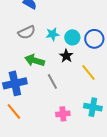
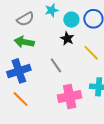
cyan star: (53, 34) -> (52, 10), moved
green arrow: (35, 60) -> (24, 42), moved
pink cross: (63, 114) -> (70, 97), size x1.6

